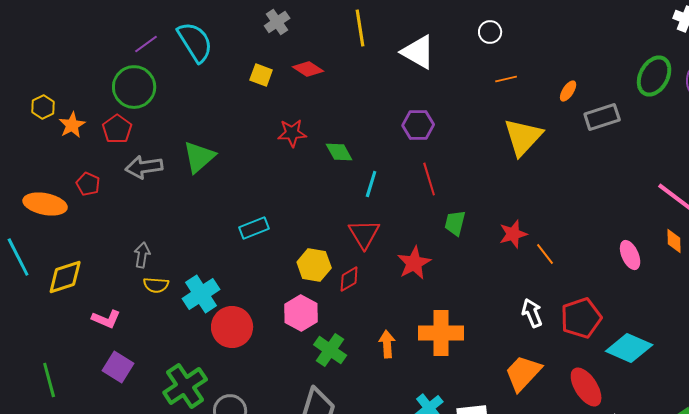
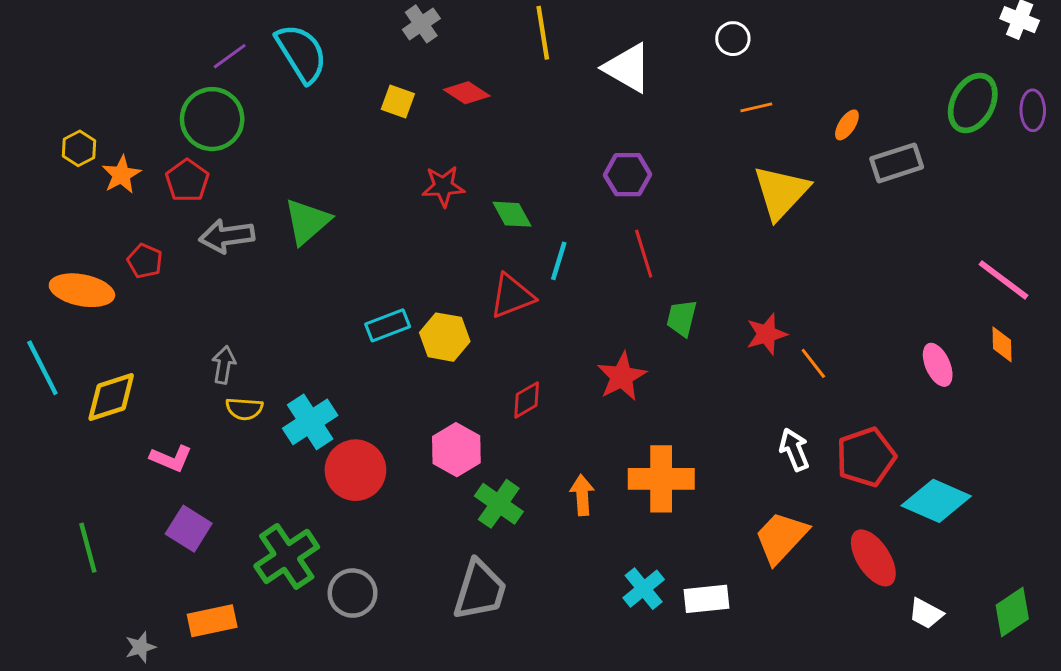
red triangle: (364, 234) -> (512, 296), moved, turned 40
yellow hexagon: (314, 265) -> (445, 337), moved

